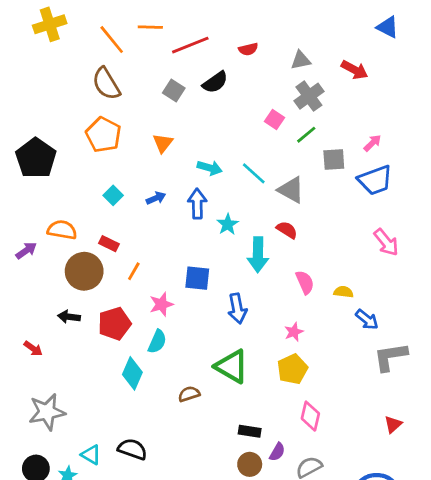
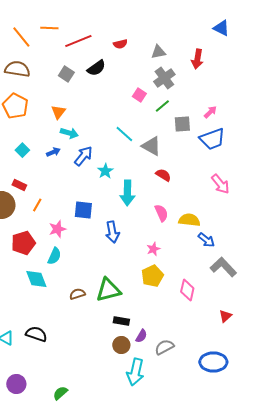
red arrow: (355, 70) -> (197, 59), turned 72
brown semicircle: (106, 84) -> (17, 69), turned 130
cyan arrow: (210, 168) -> (69, 133), moved
blue arrow: (197, 204) -> (83, 156), turned 40
red semicircle: (287, 230) -> (163, 175), moved
yellow semicircle: (343, 292) -> (189, 220), size x1.5
gray L-shape: (390, 357) -> (223, 267), turned 56
green triangle: (232, 366) -> (108, 290), moved, turned -44
cyan diamond: (132, 373) -> (36, 279), turned -45
pink diamond: (310, 416) -> (187, 290), moved

